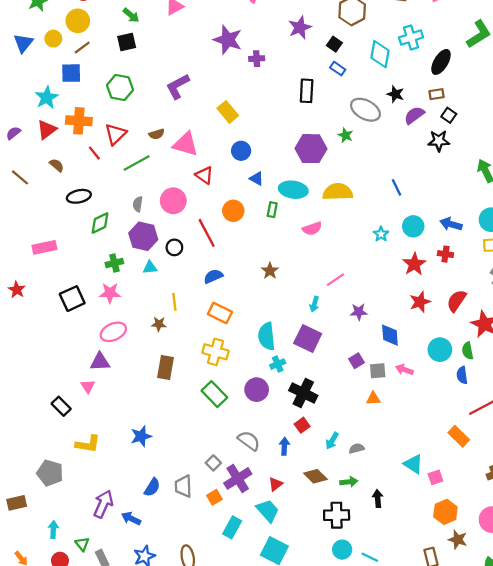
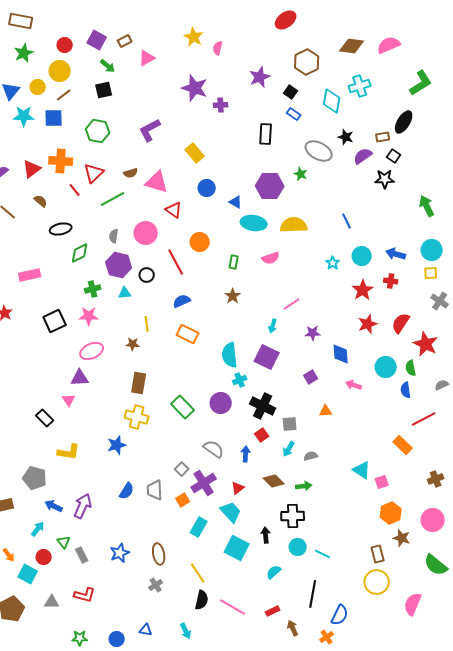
black ellipse: (441, 62) -> (404, 122), moved
cyan star: (47, 97) -> (24, 116), moved, turned 30
blue triangle: (257, 179) -> (236, 202), moved
green rectangle: (272, 210) -> (234, 262), moved
yellow cross: (215, 352) -> (137, 417), moved
gray square: (378, 371) -> (290, 424), moved
black arrow: (378, 498) -> (266, 535), moved
blue arrow: (131, 518) -> (54, 506), moved
cyan arrow: (53, 530) -> (38, 529), turned 35

